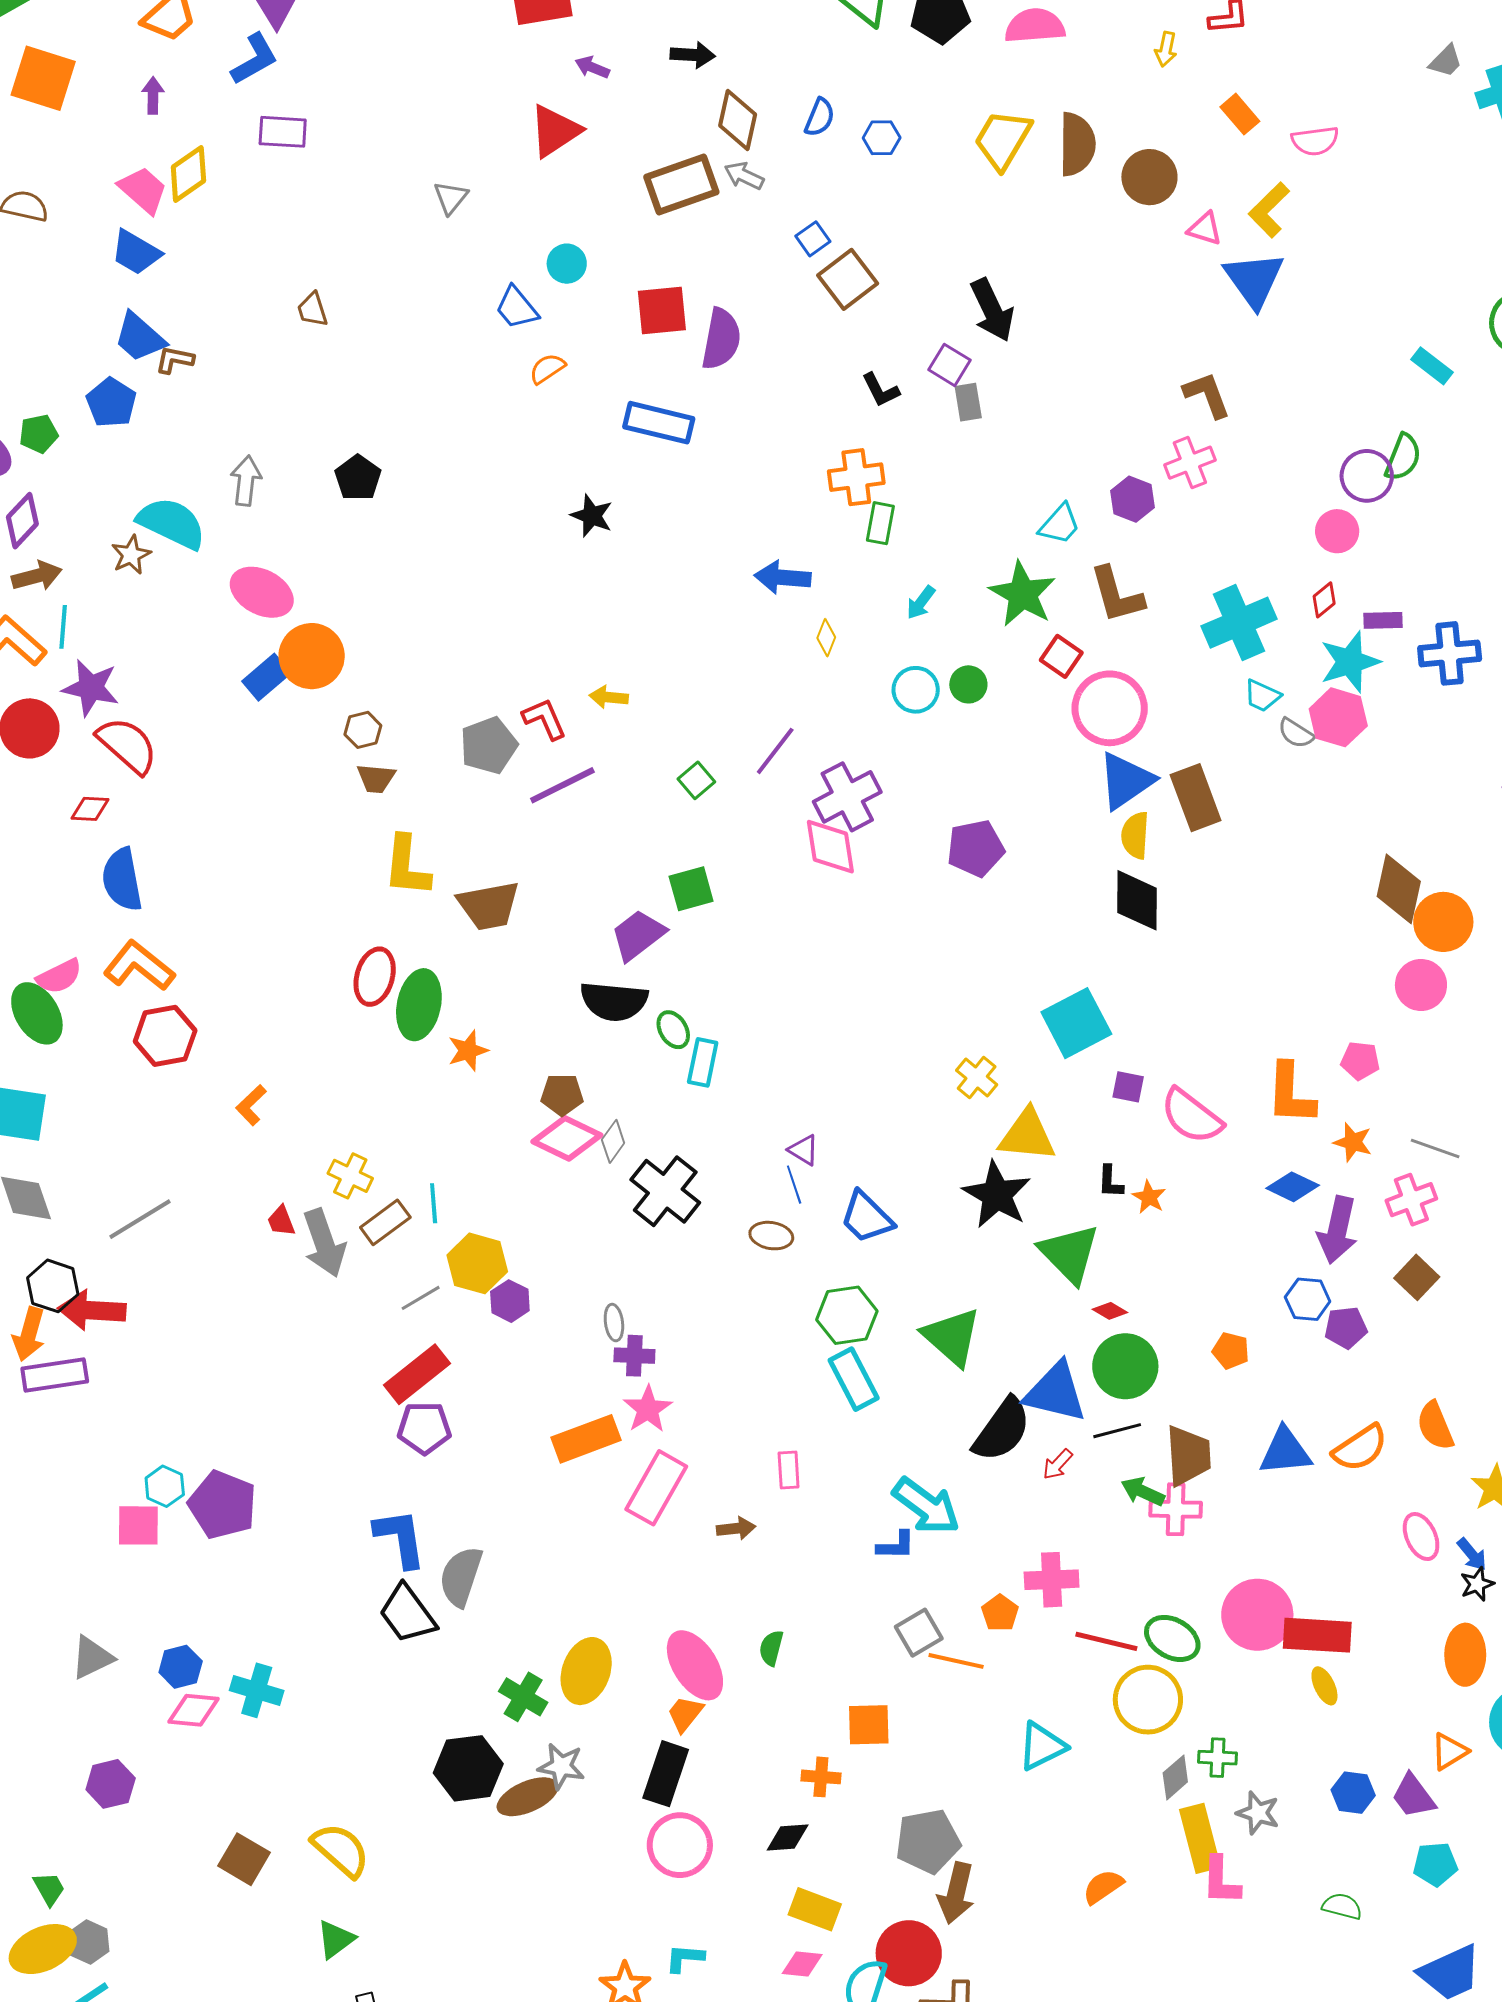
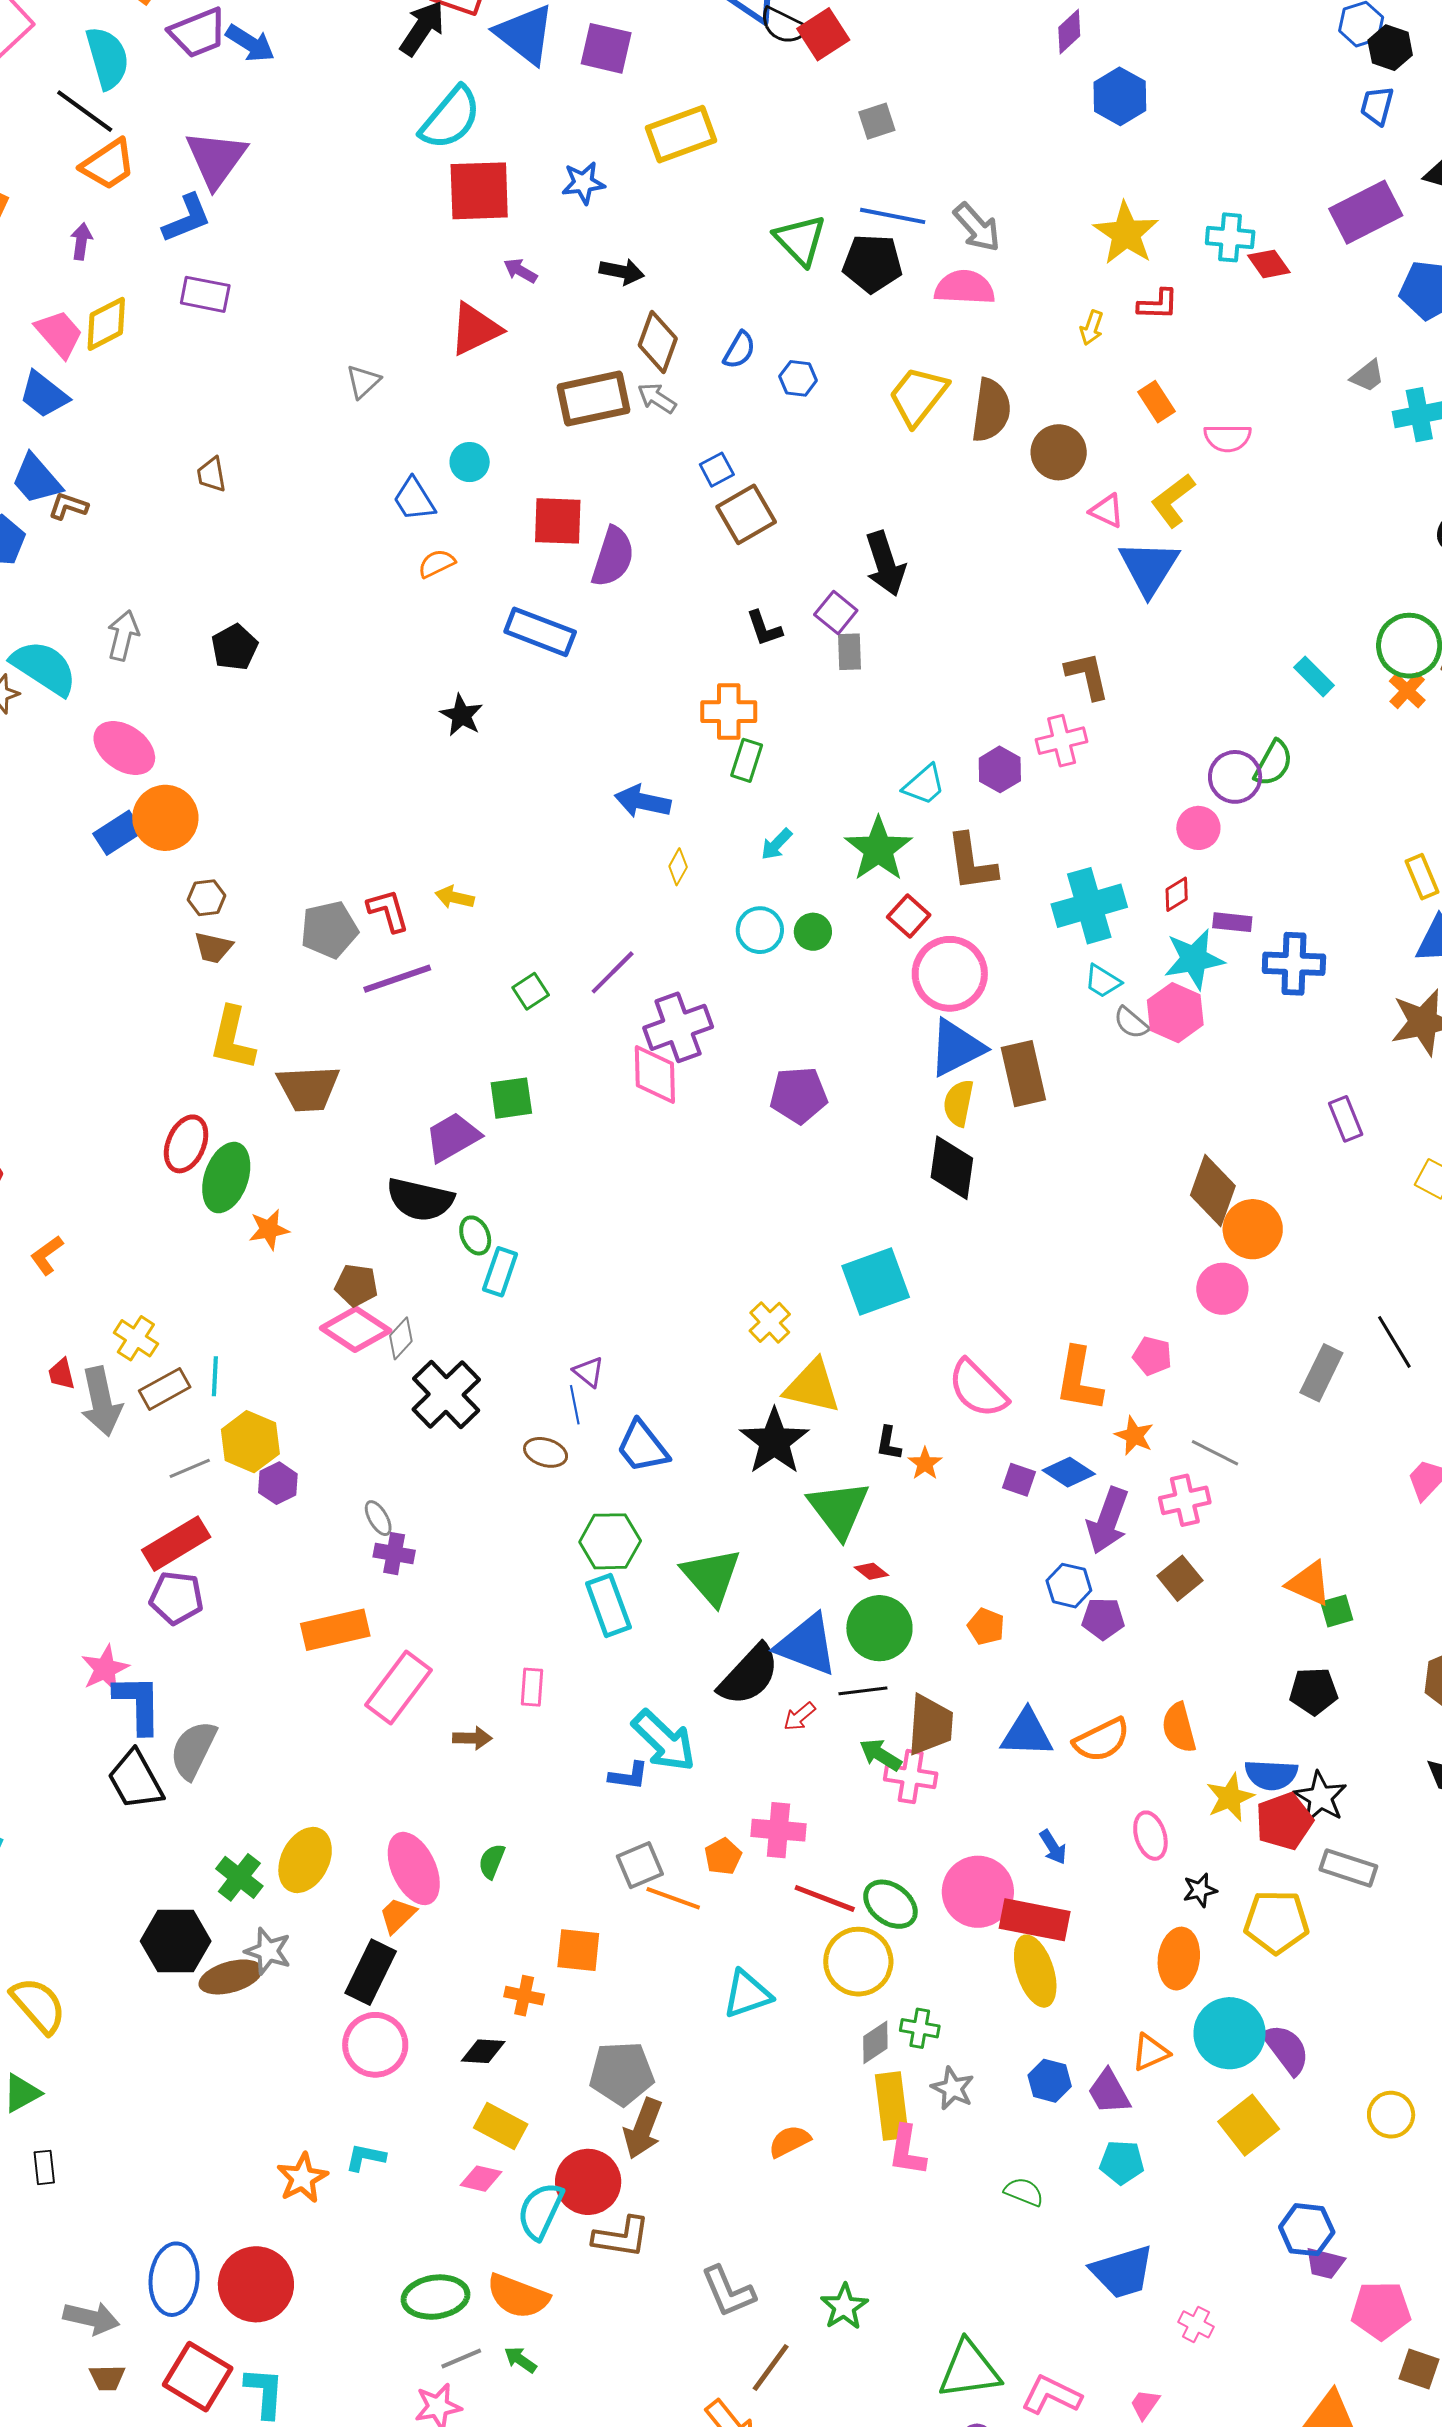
purple square: (1128, 1087) -> (1019, 1480), moved
gray ellipse: (614, 1323) -> (378, 1518), turned -30
pink star: (648, 1409) -> (105, 1669), moved
blue arrow: (1472, 1554) -> (1053, 1847), moved
yellow ellipse: (1324, 1686) -> (1035, 1971), size x1.8

